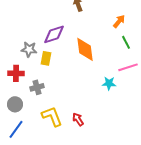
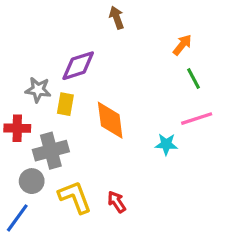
orange diamond: (85, 49) -> (110, 120), moved
gray cross: (37, 87) -> (51, 151), size x1.5
gray circle: (15, 104) -> (32, 181), moved

